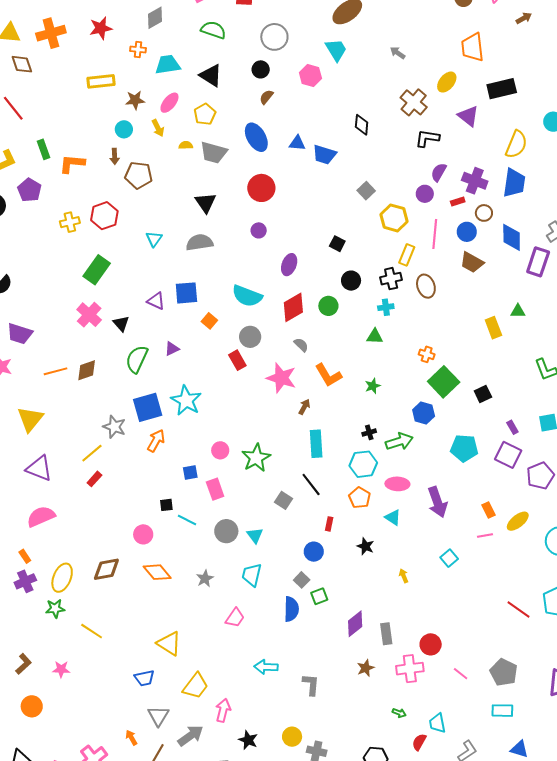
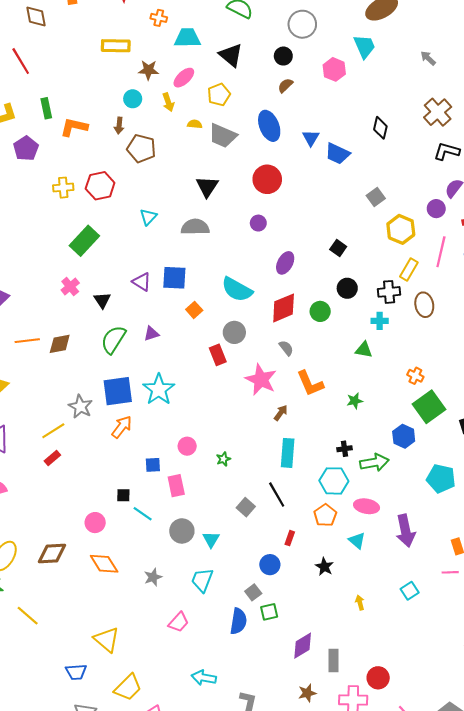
blue triangle: (297, 143) -> (311, 138), turned 48
pink cross: (89, 315) -> (70, 286), size x0.7
green star: (256, 458) -> (223, 459), size x0.5

